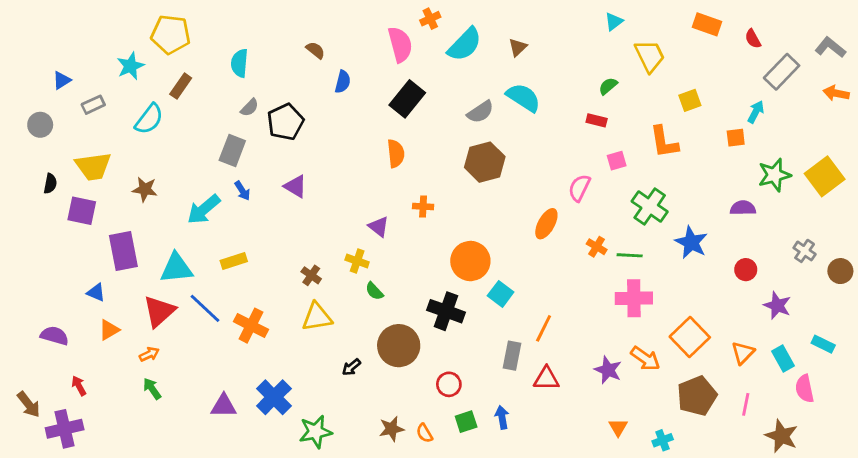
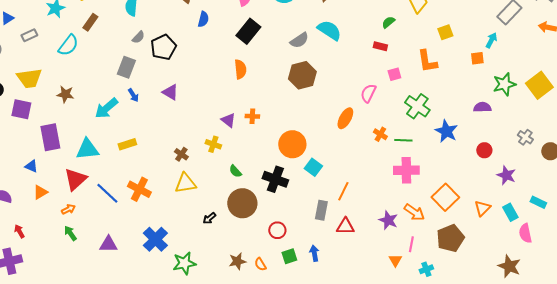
orange cross: (423, 207) -> (252, 116), moved
green semicircle: (374, 291) -> (235, 171), moved
blue line: (205, 308) -> (107, 193), moved
pink line: (746, 404) -> (411, 244), moved
purple triangle: (224, 406) -> (108, 244), moved

